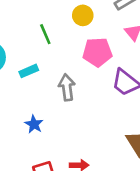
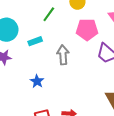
green line: (45, 34) -> (49, 14), turned 56

